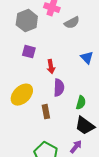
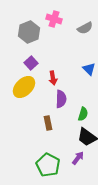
gray semicircle: (72, 23) -> (85, 28), moved
purple square: (29, 52) -> (31, 63), turned 32
yellow ellipse: (22, 95) -> (24, 87), moved

